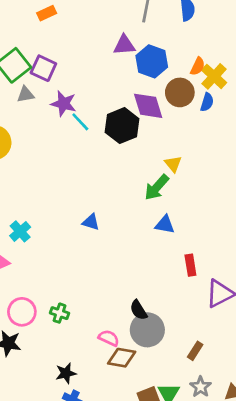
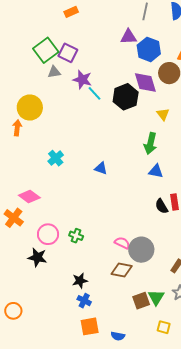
yellow triangle: (173, 164) -> (163, 114), moved
green arrow: (157, 187) -> (150, 143), turned -30
cyan cross: (20, 231) -> (56, 158), moved
black semicircle: (139, 310) -> (162, 206), moved
pink semicircle: (109, 338) -> (122, 243), moved

